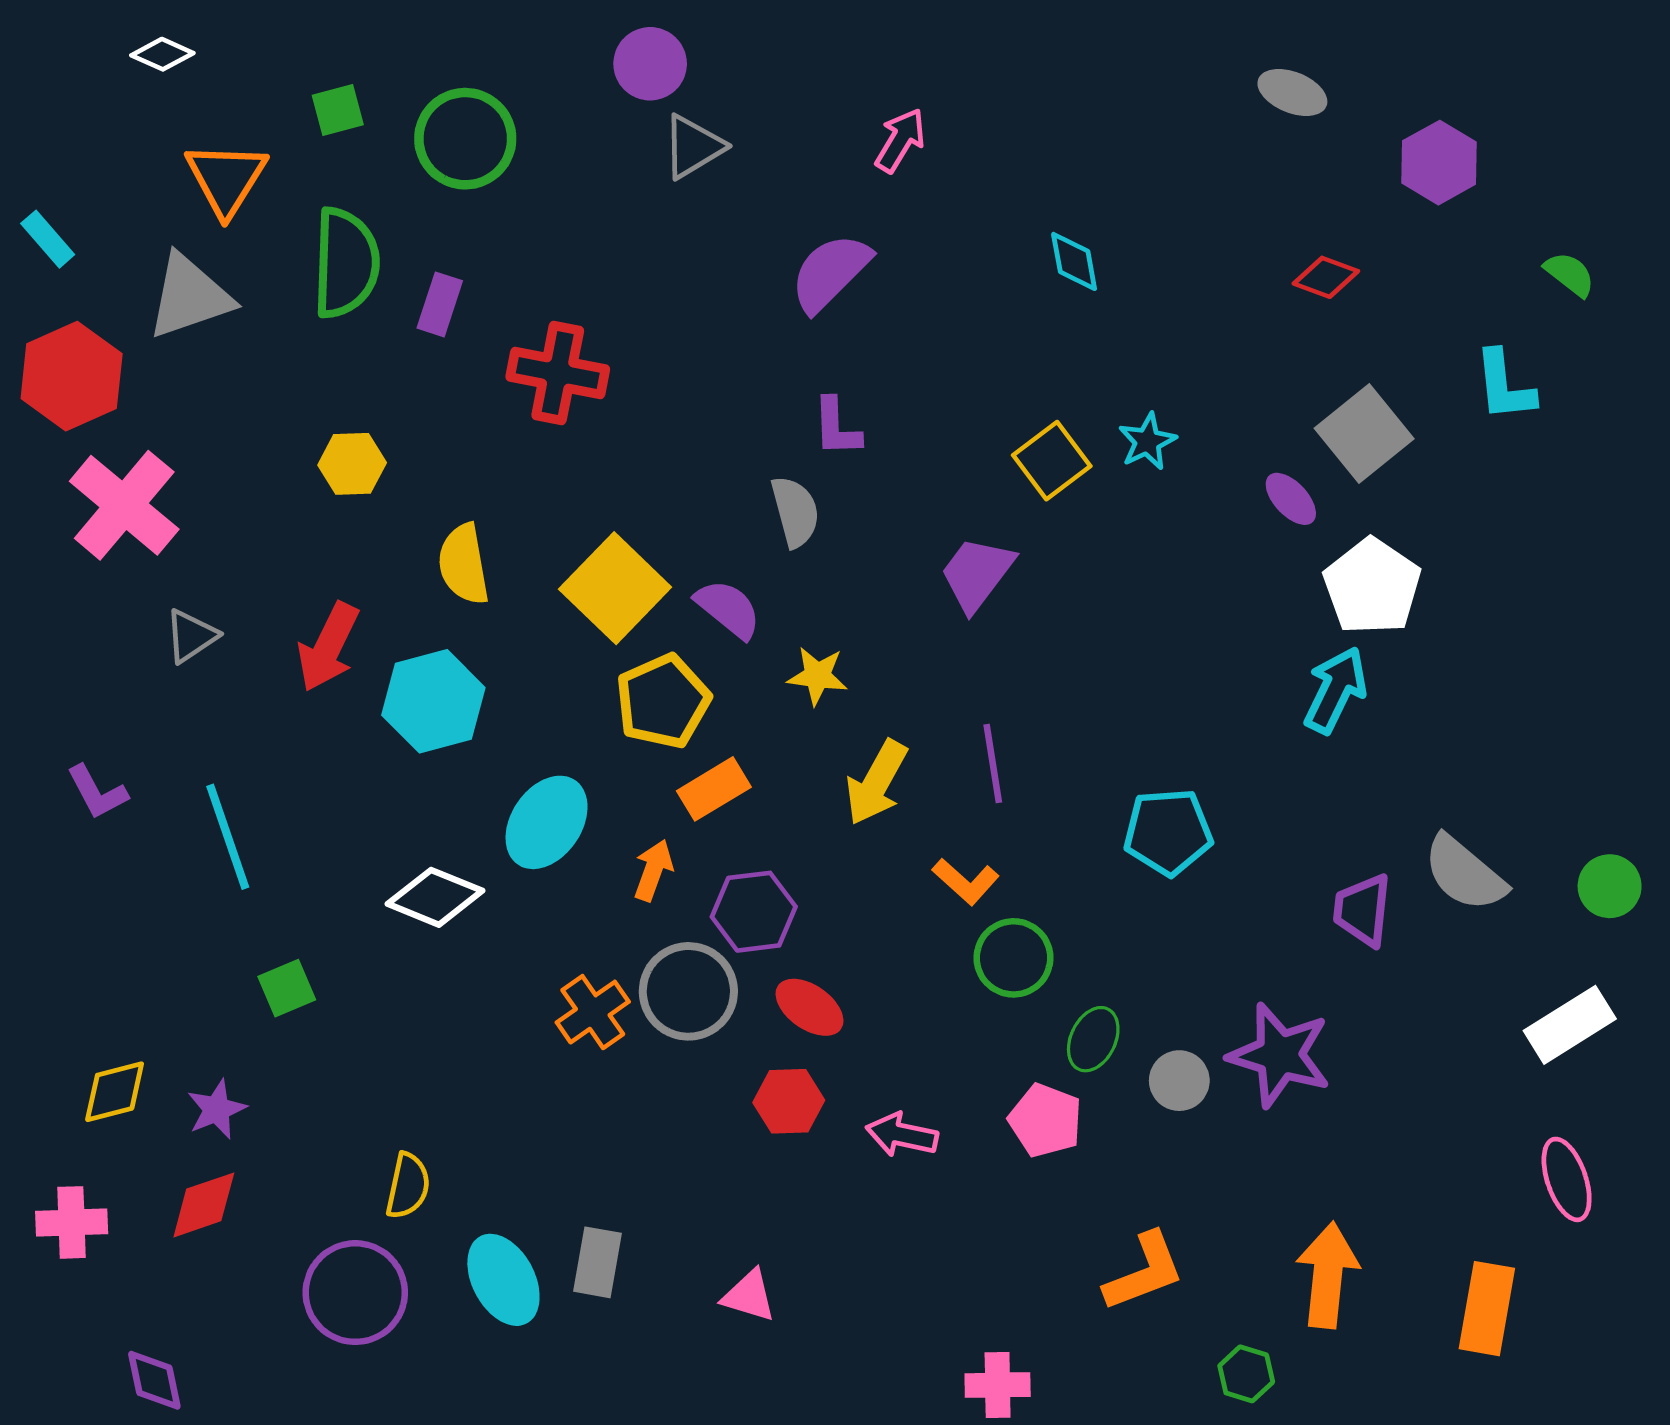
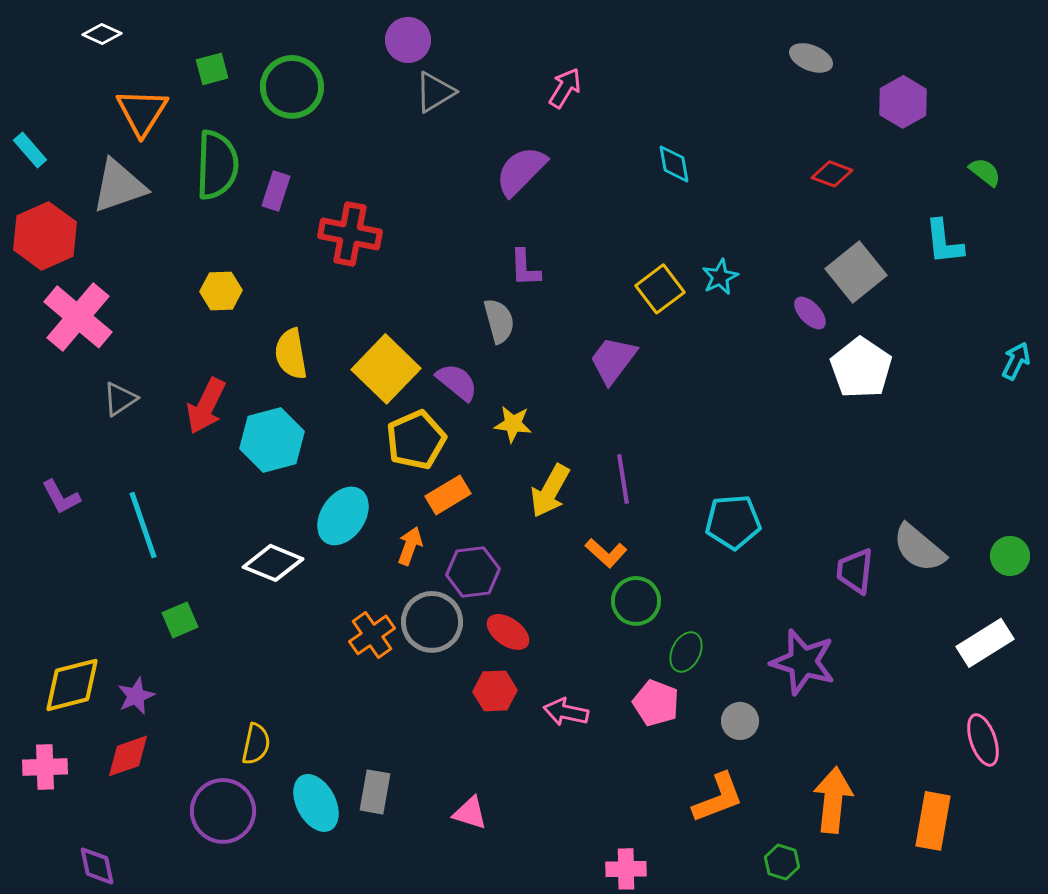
cyan arrow: (1335, 690) -> (1016, 361), moved, size x0.7
gray circle: (1179, 1081) -> (740, 721), moved
yellow diamond: (115, 1092) -> (72, 685), size x1.4

